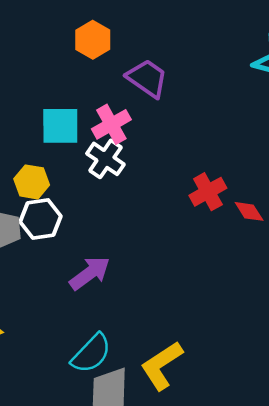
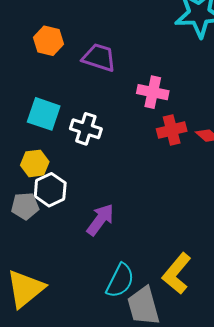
pink cross: (111, 124) -> (153, 92), moved, turned -32
cyan square: (60, 126) -> (44, 114), turned 36
red cross: (208, 192) -> (172, 130), turned 32

